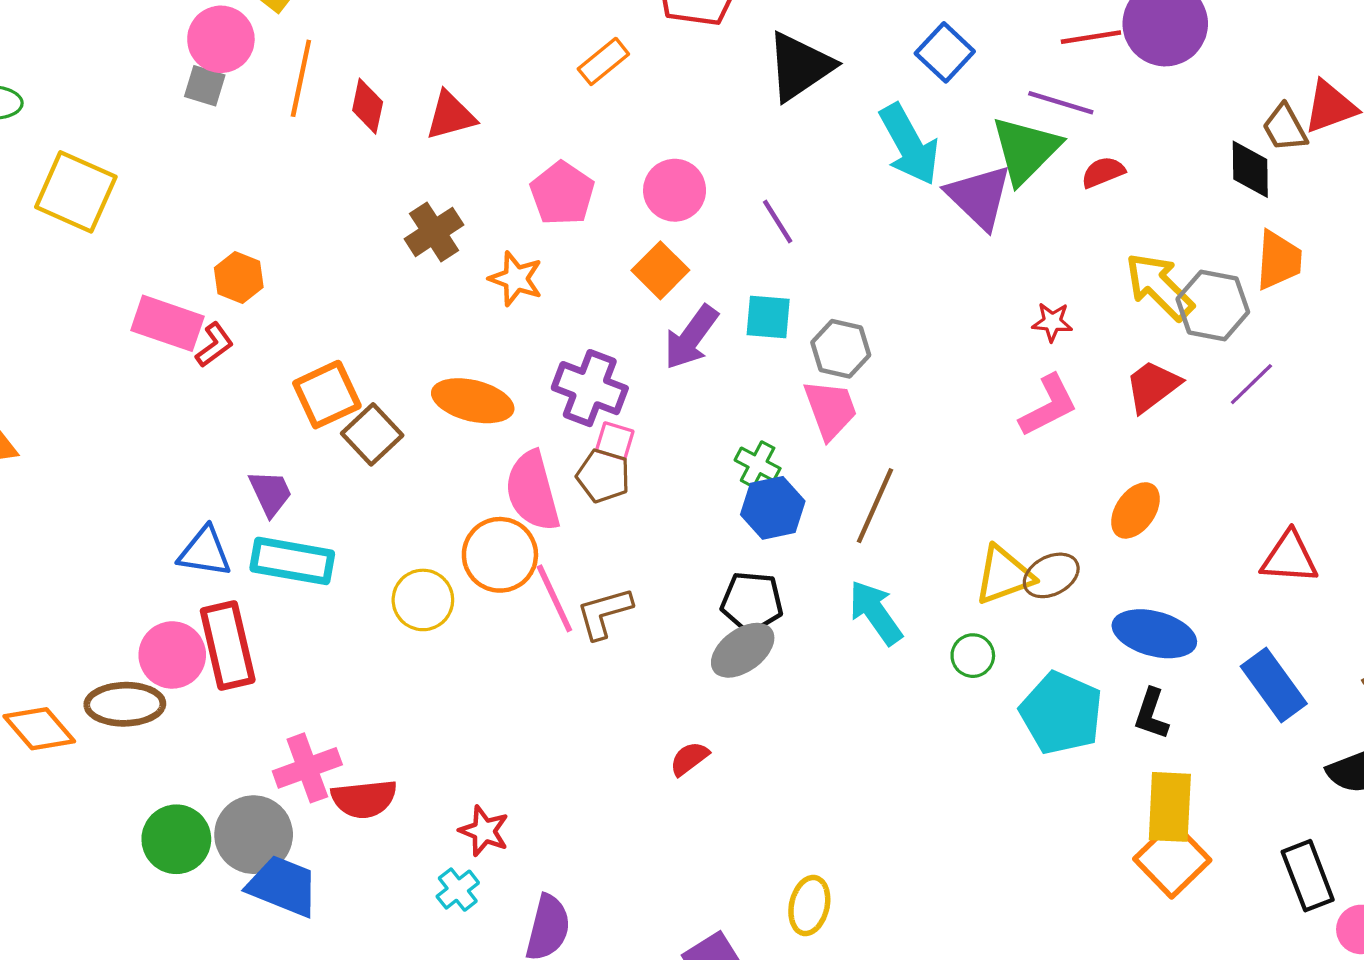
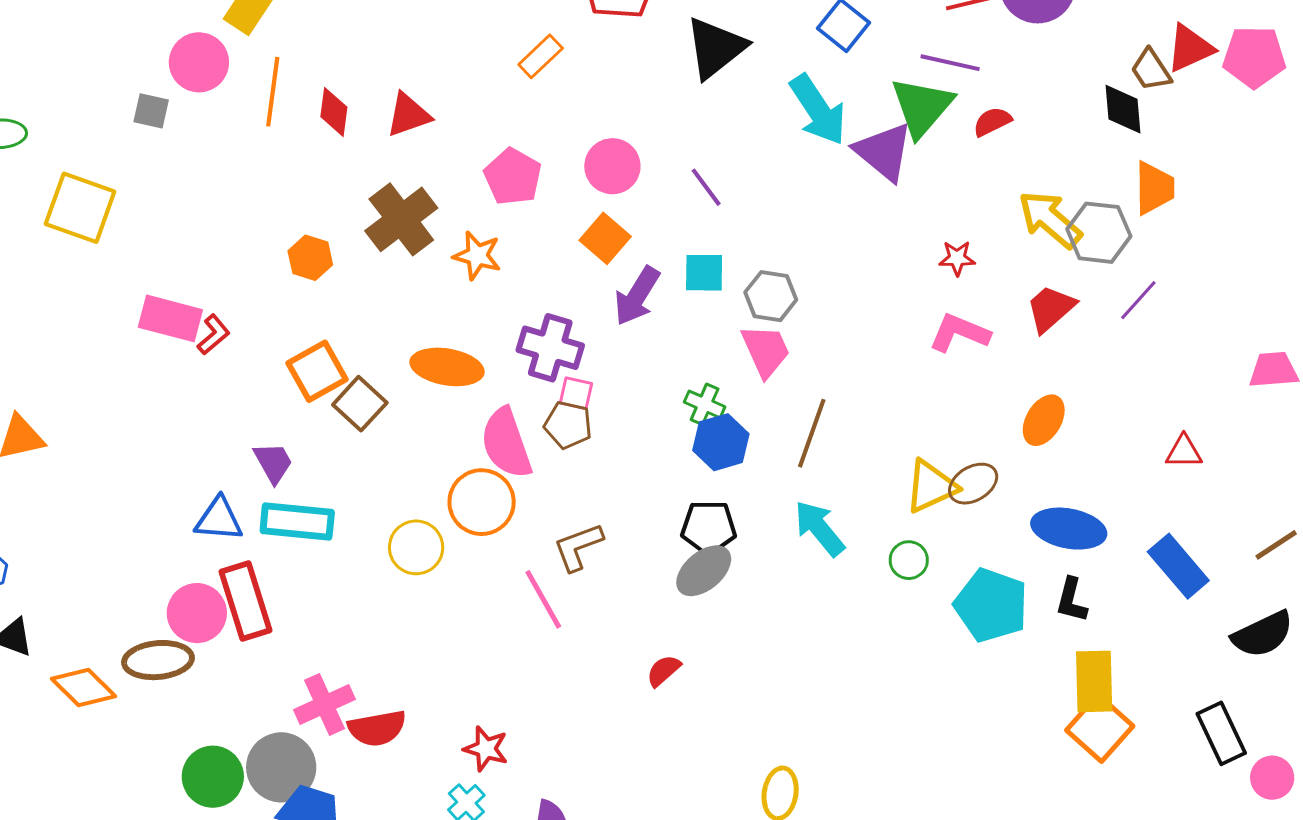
gray square: (205, 86) -> (151, 111), moved
brown cross: (434, 232) -> (401, 219), size x1.4
orange hexagon: (239, 278) -> (310, 258), moved
pink L-shape: (1048, 406) -> (959, 333), turned -126
red triangle: (1289, 558) -> (1184, 452), size x0.7
pink line: (554, 598) -> (543, 599), moved

